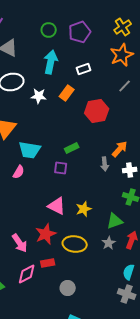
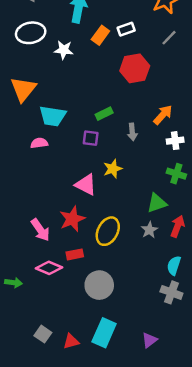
white rectangle: (84, 69) -> (126, 29), moved
orange rectangle: (67, 93) -> (100, 35), moved
gray arrow: (105, 164) -> (132, 132), moved
pink semicircle: (19, 172) -> (39, 143), turned -128
yellow star: (84, 209) -> (113, 169), moved
yellow ellipse: (75, 244) -> (108, 231), turned -70
pink diamond: (27, 274) -> (49, 268), turned 50
gray circle: (68, 288) -> (99, 285), size x1.5

